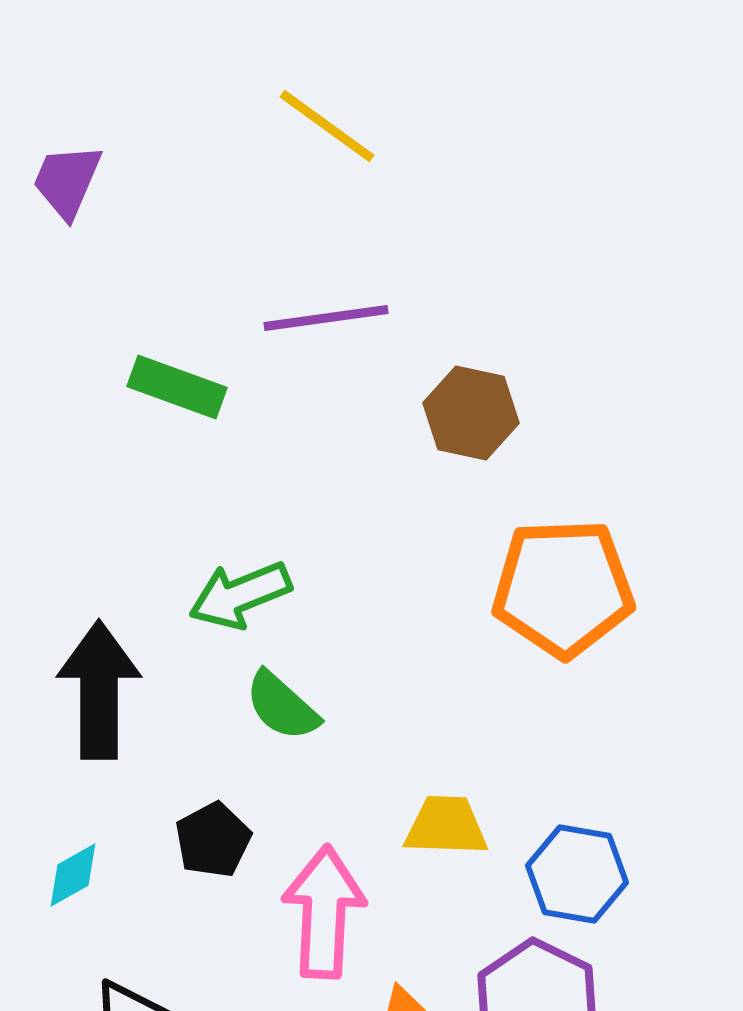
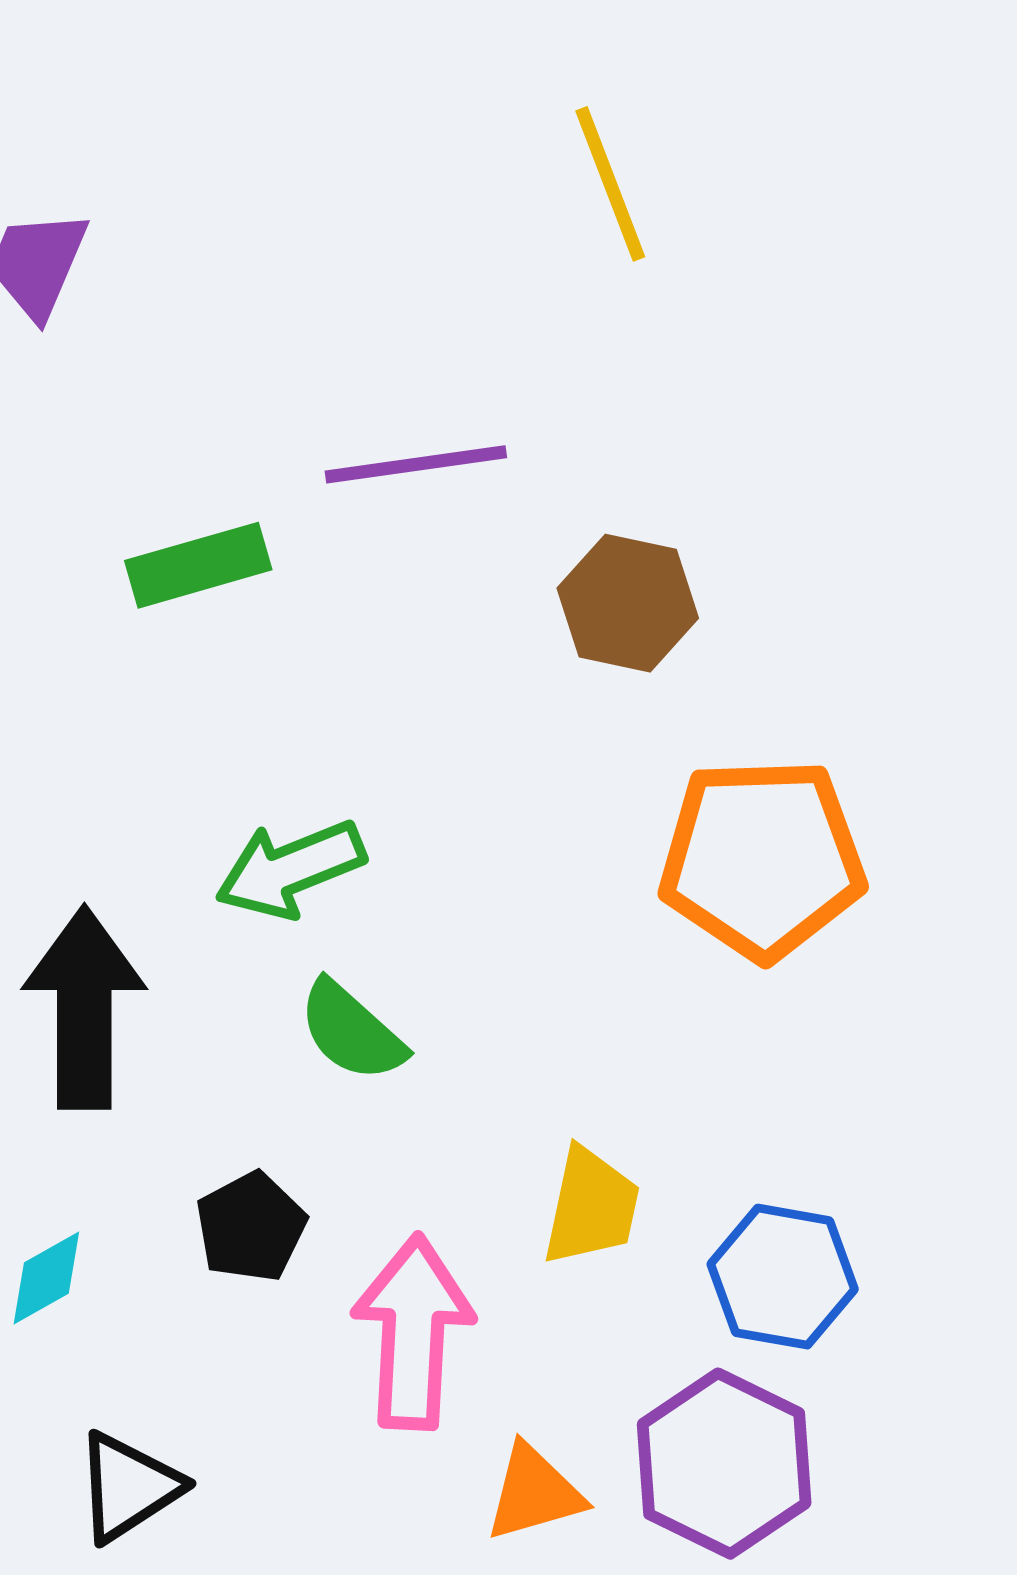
yellow line: (327, 126) -> (610, 184), moved, turned 33
green rectangle: (177, 387) -> (198, 565), turned -36
yellow trapezoid: (446, 826) -> (591, 1206), turned 100

